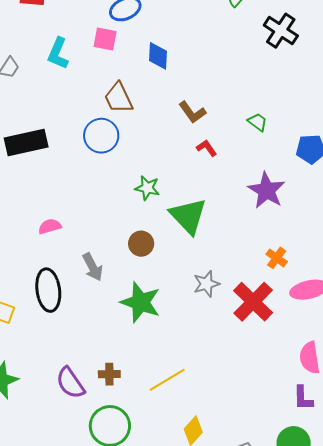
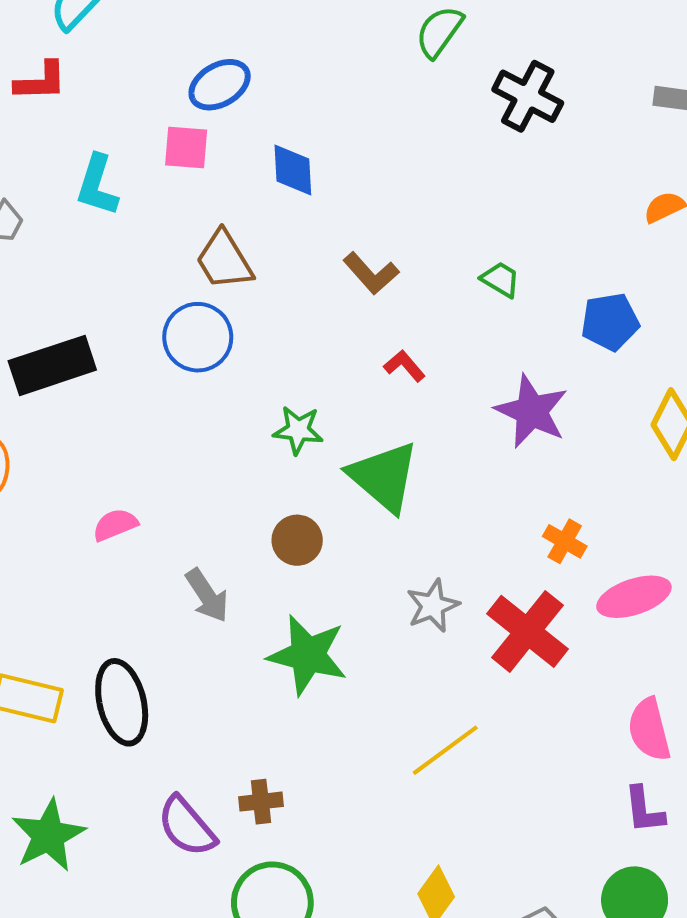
red L-shape: (207, 148) -> (405, 366), moved
black ellipse: (48, 290) -> (122, 702), moved
yellow line: (167, 380) -> (445, 750), moved

